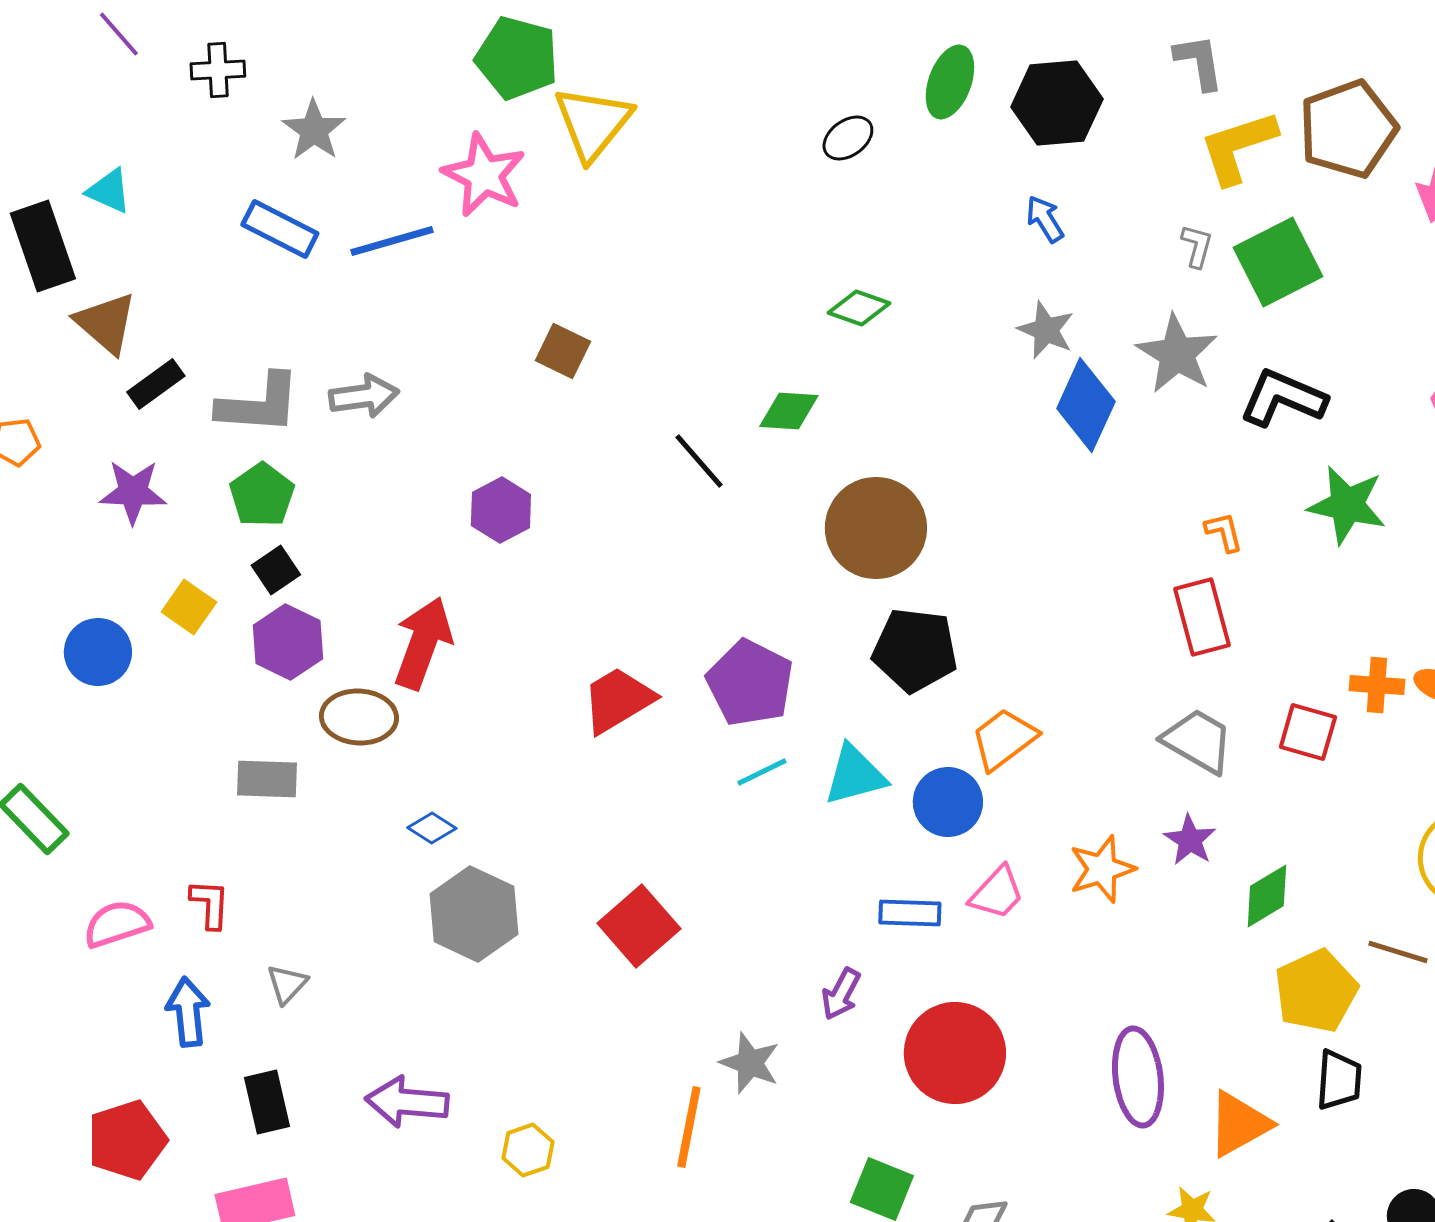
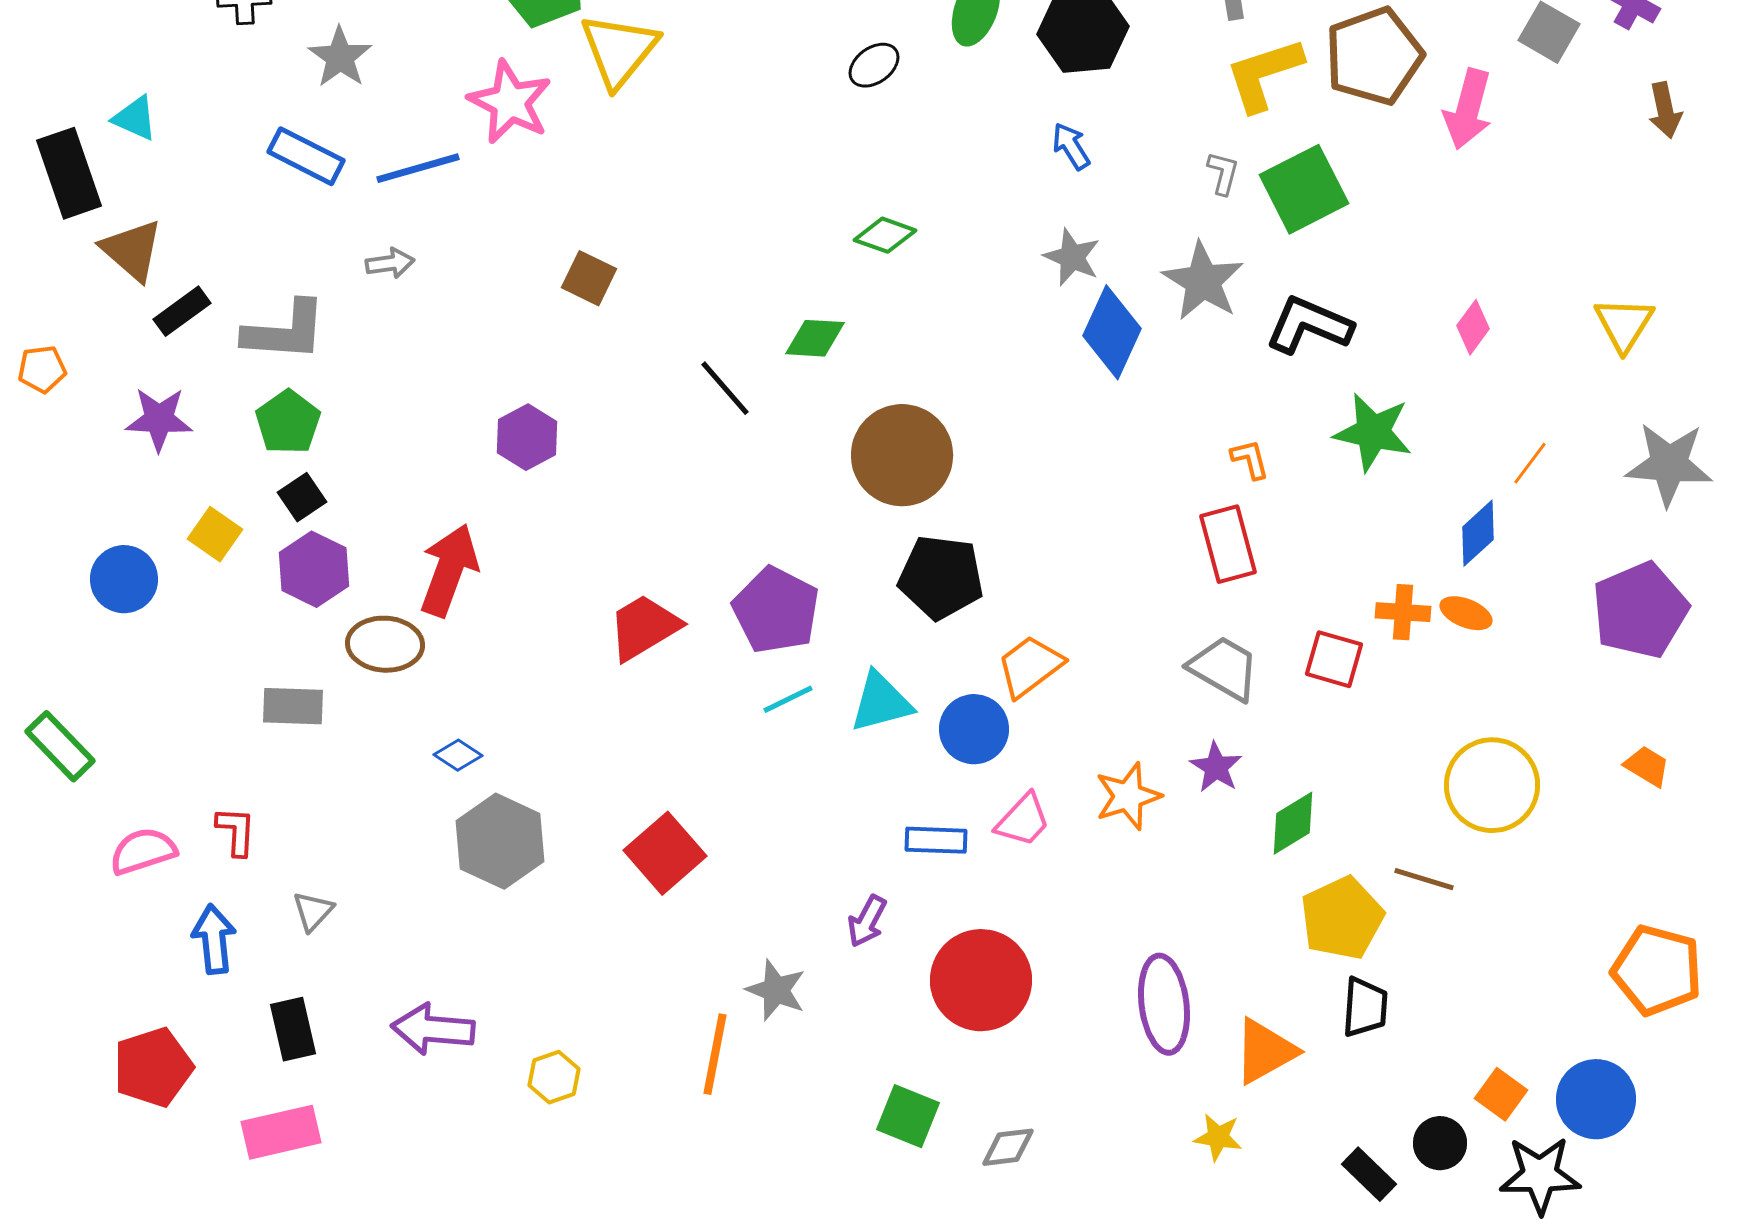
gray arrow: (364, 396) -> (390, 263), moved, size x0.7

